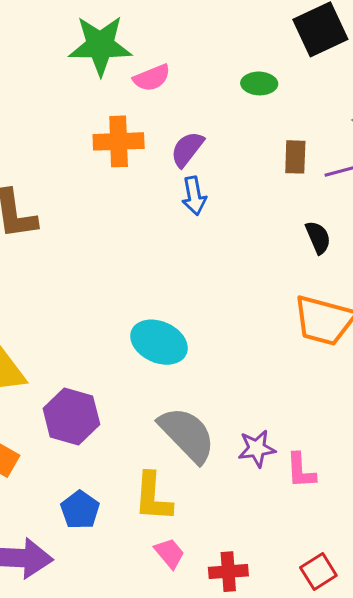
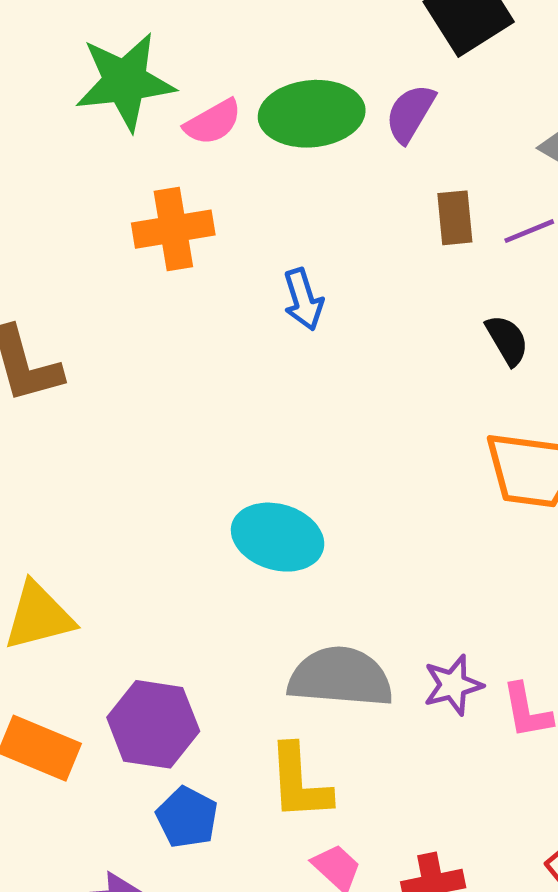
green ellipse: (259, 83) -> (312, 114), moved, size x1.8
purple semicircle: (187, 149) -> (410, 113), moved
purple hexagon: (71, 416) -> (153, 724), moved
gray semicircle: (187, 435) -> (340, 677), turned -34

